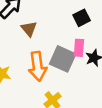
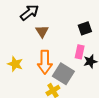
gray square: (63, 59) -> (63, 74), moved

